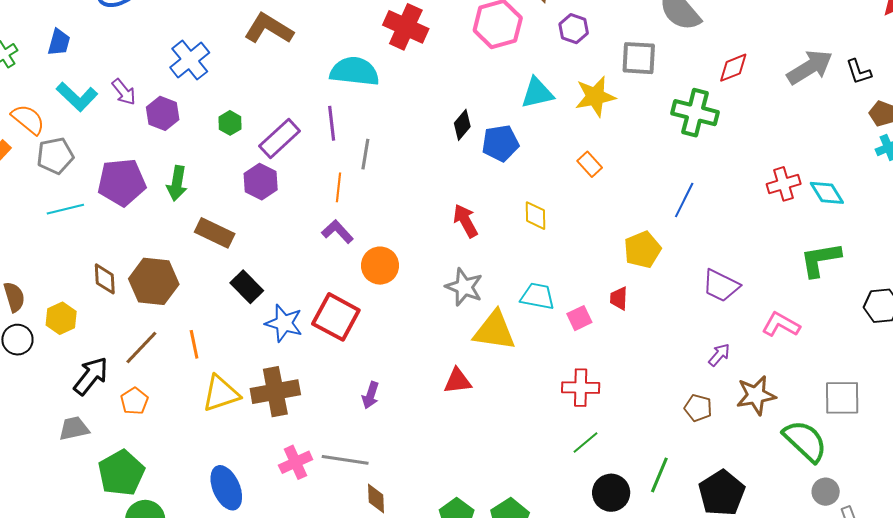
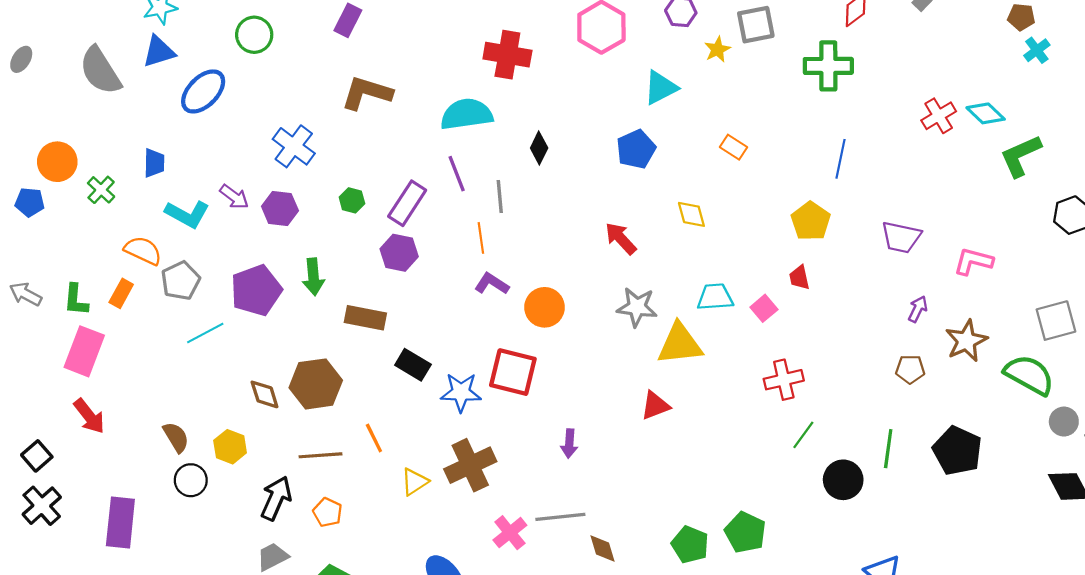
yellow star: (595, 96) -> (717, 49), moved, size x0.6
black diamond: (462, 125) -> (539, 148), moved
green L-shape: (820, 260) -> (1021, 156), moved
brown line: (141, 347) -> (320, 455), turned 57
yellow triangle: (221, 394) -> (415, 482), size x0.7

